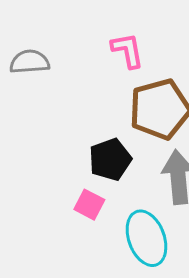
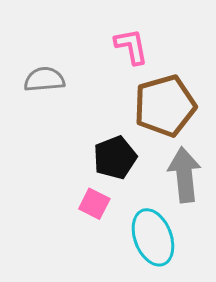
gray semicircle: (30, 62) -> (44, 79), moved

